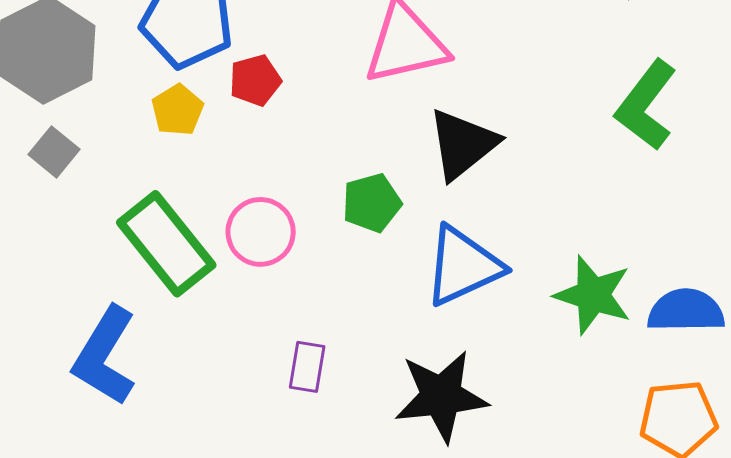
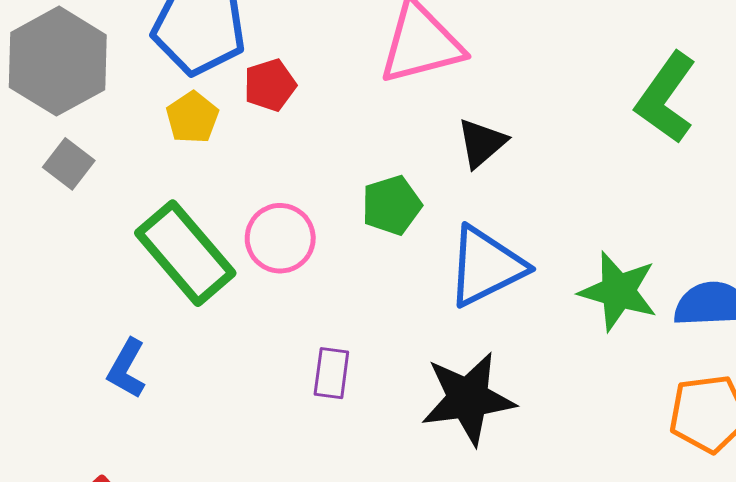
black triangle: (463, 144) -> (482, 143), size x0.7
blue L-shape: (105, 356) -> (127, 368), size x0.6

